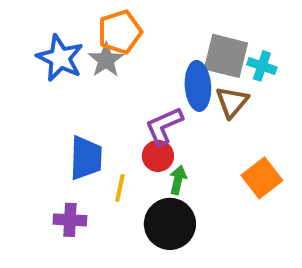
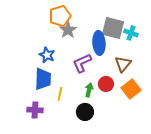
blue star: (60, 58) -> (47, 55), moved, size x0.7
gray star: (106, 60) -> (68, 30), moved
brown triangle: (232, 102) -> (123, 64), moved
red circle: (158, 156) -> (106, 84), moved
black circle: (170, 224) -> (85, 112), size x0.7

